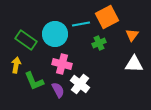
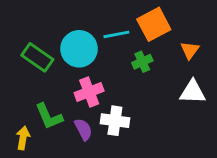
pink cross: (62, 64) -> (89, 92), turned -36
yellow arrow: (16, 65) -> (23, 138), moved
white cross: (80, 84) -> (115, 121), turned -30

